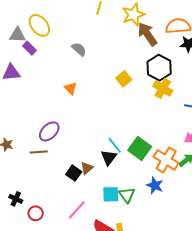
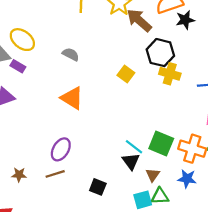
orange triangle: (71, 88) -> (72, 98), size x1.6
brown triangle: (87, 168) -> (153, 175), moved
green triangle: (127, 195) -> (160, 196), turned -42

